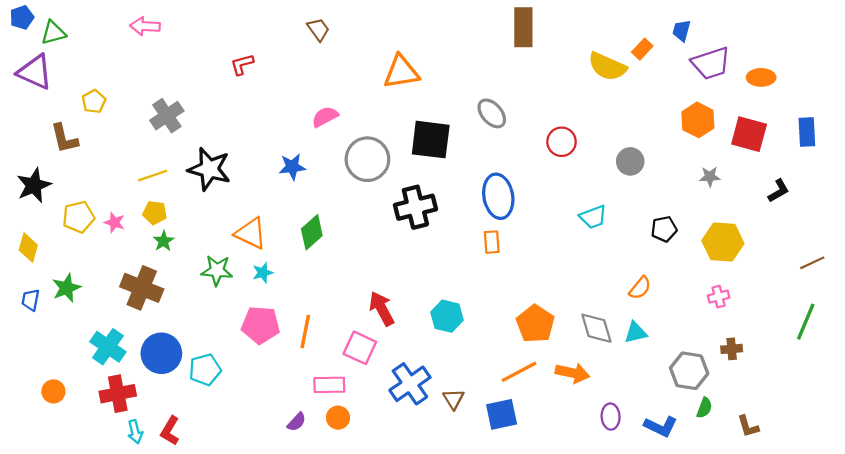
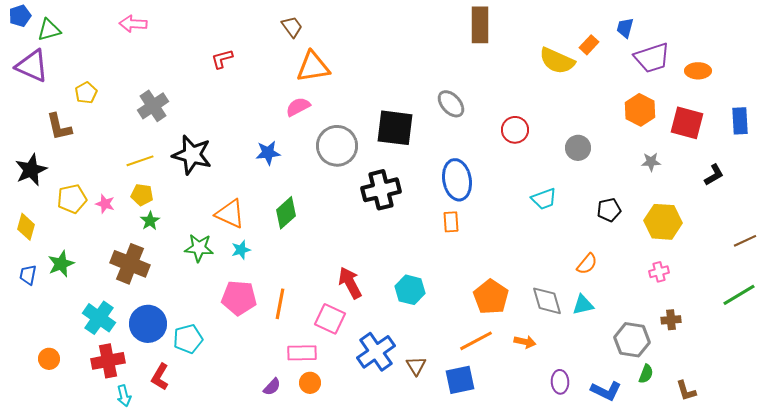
orange triangle: (401, 72) -> (313, 67), moved
green line: (806, 322) -> (739, 295), turned 36
orange arrow: (572, 373) -> (525, 342), size x0.7
red L-shape: (170, 431) -> (160, 377), moved

